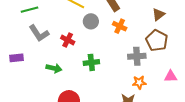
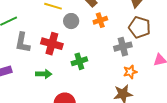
orange cross: (120, 26) -> (100, 20), turned -32
gray L-shape: (39, 33) -> (22, 42), turned 55
red cross: (68, 40) -> (52, 44), size x1.5

